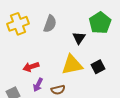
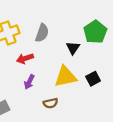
red arrow: (31, 67) -> (25, 59), moved
purple arrow: (38, 85) -> (29, 82), moved

